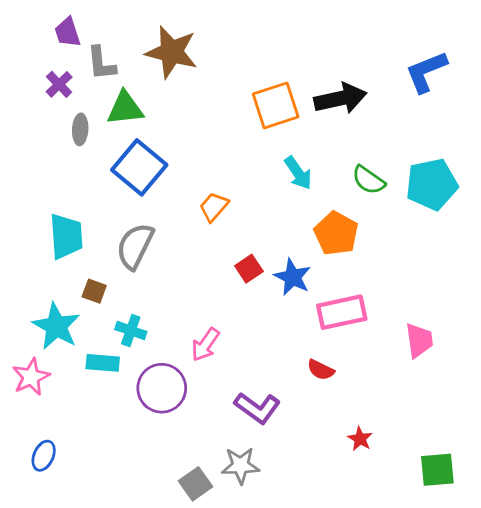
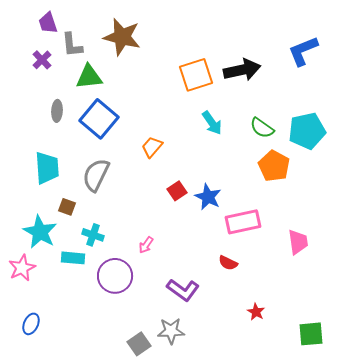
gray ellipse: (80, 129) -> (57, 111), moved
orange pentagon: (336, 233) -> (274, 166), moved
pink arrow: (205, 345) -> (146, 245), size x0.7

